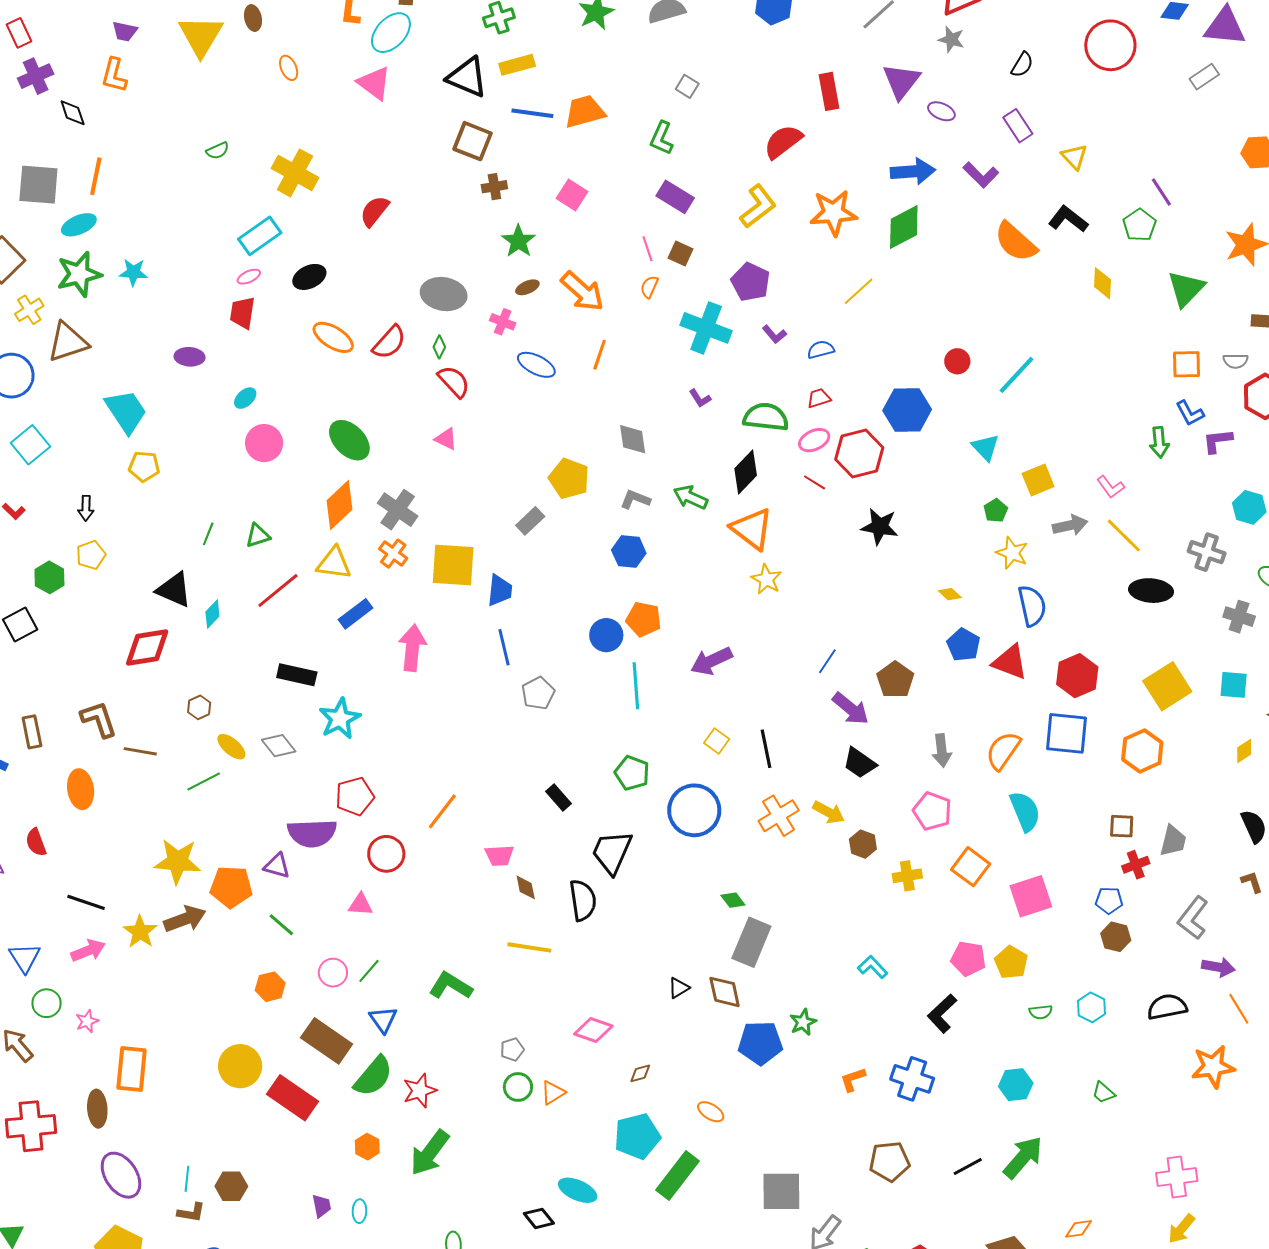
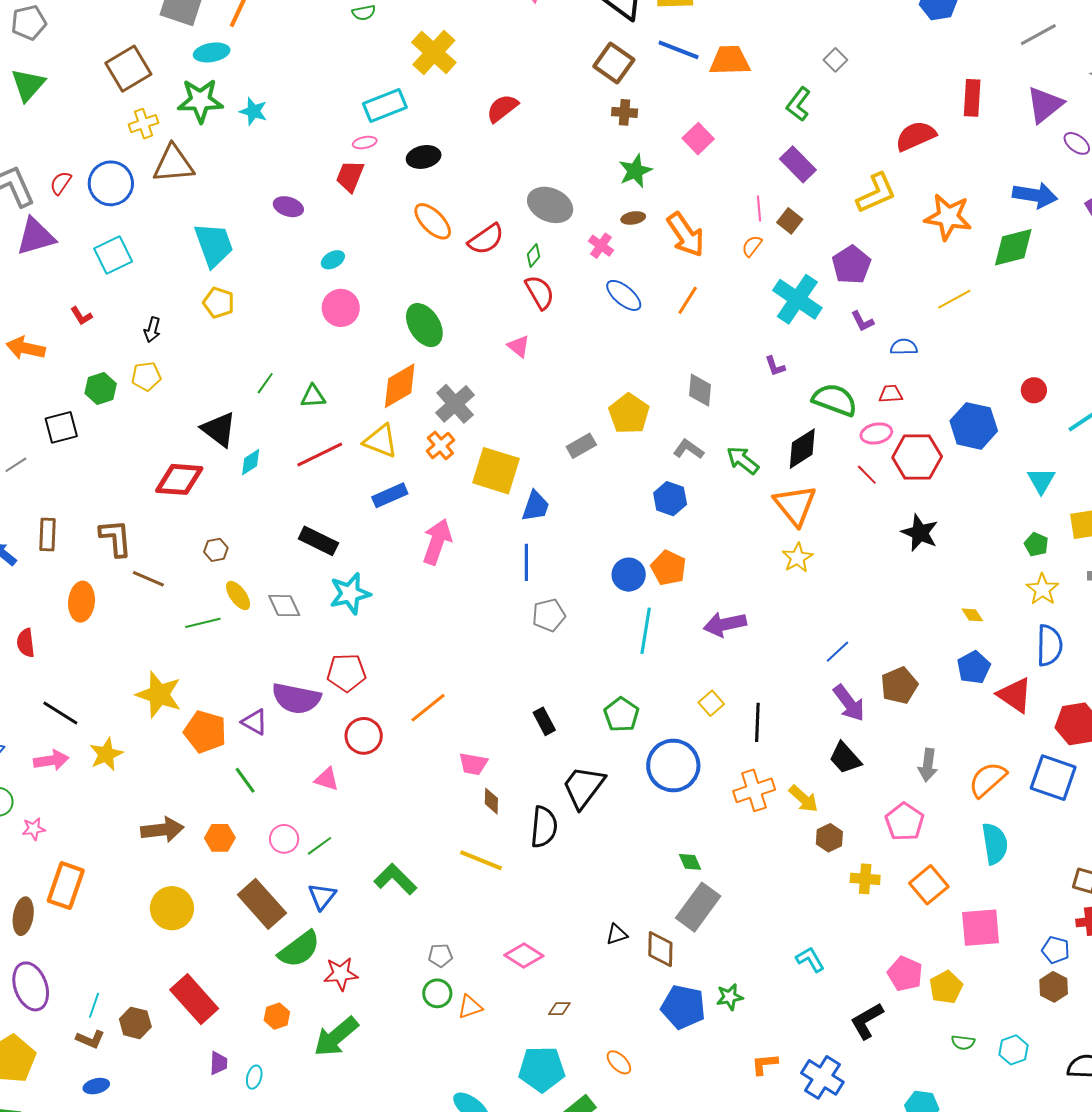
green pentagon: (996, 511) -> (1036, 544), turned -30
brown arrow: (185, 919) -> (162, 830), moved
red rectangle: (293, 1098) -> (194, 999), moved

